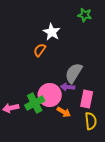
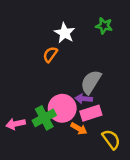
green star: (85, 15) -> (104, 26), moved
pink rectangle: (87, 99) -> (91, 113), moved, turned 60
yellow semicircle: (91, 121) -> (111, 139), turned -30

